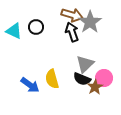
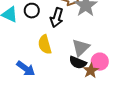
black arrow: (72, 32) -> (57, 18), moved, turned -144
yellow semicircle: (52, 79) -> (45, 45), moved

